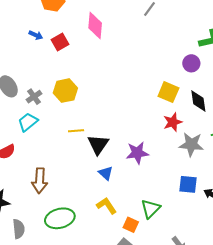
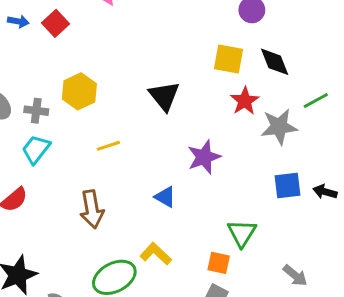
gray cross: (34, 97) -> (36, 111), turned -35
black triangle: (98, 144) -> (164, 96), moved
brown arrow: (40, 181) -> (92, 209), moved
yellow L-shape: (106, 206) -> (156, 254), moved

